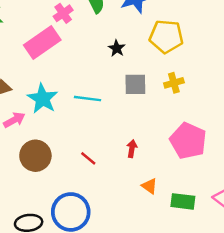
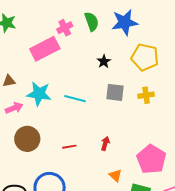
cyan star: (43, 99) -> (39, 94), turned -30
pink pentagon: (188, 141) -> (151, 159), moved
red line: (88, 158) -> (69, 147), turned -56

